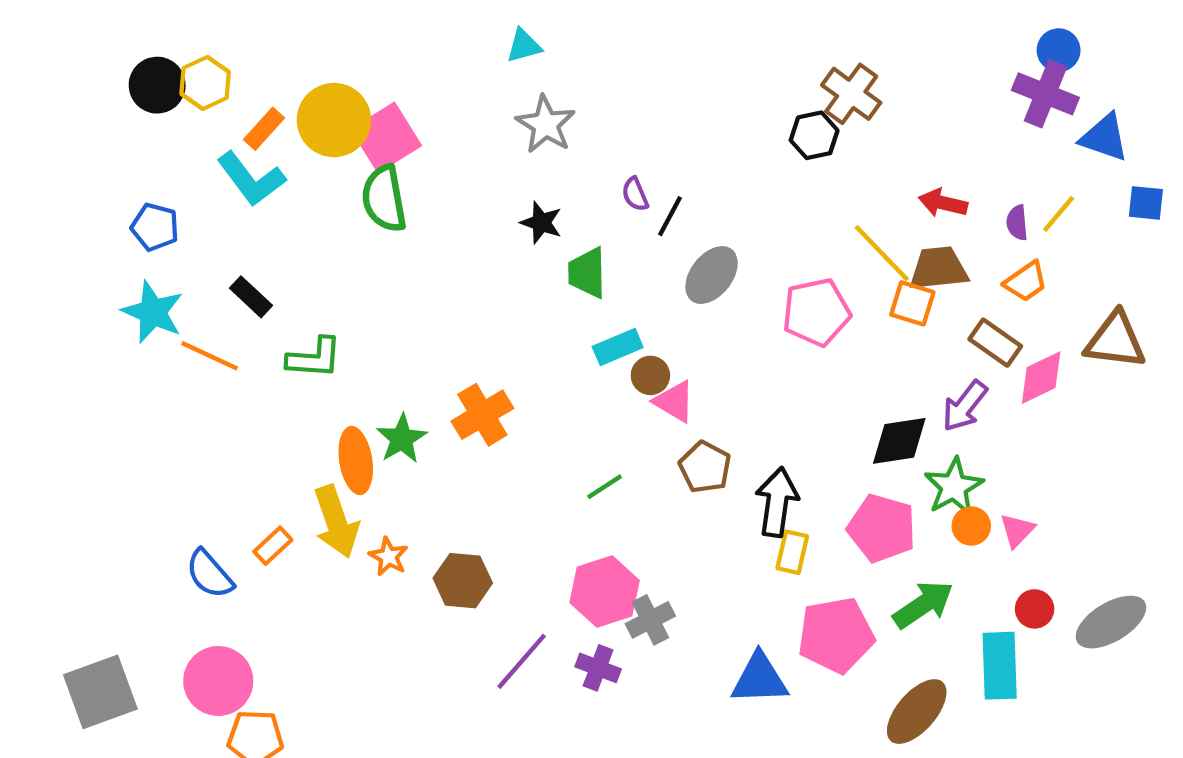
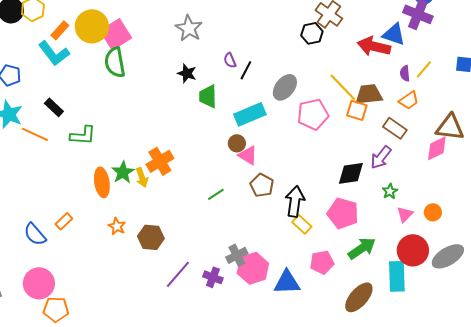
blue triangle: (1104, 137) -> (394, 34), moved
red arrow: (943, 203) -> (374, 46), moved, size x1.5
gray ellipse: (712, 275) -> (285, 87), moved
cyan rectangle: (618, 347) -> (250, 114), moved, size x1.4
pink diamond: (1041, 378) -> (437, 148), moved
green star: (954, 487) -> (390, 191), moved, size x0.6
yellow arrow: (336, 522) -> (142, 177), moved, size x0.6
orange circle: (971, 526) -> (433, 212), moved
yellow rectangle: (792, 552) -> (302, 224), turned -60
pink hexagon: (605, 591) -> (253, 268), moved
red circle: (1035, 609) -> (413, 250), size x1.8
pink pentagon: (836, 635) -> (322, 262), size x0.7

